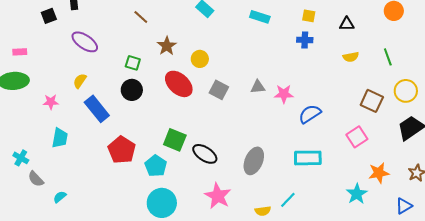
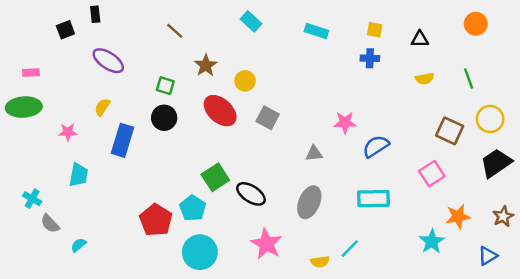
gray triangle: (258, 87) -> (314, 153), moved
blue rectangle: (97, 109) -> (123, 140), turned 56
green square: (175, 140) -> (215, 177), turned 35
red pentagon: (122, 150) -> (156, 220), moved

